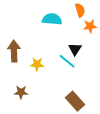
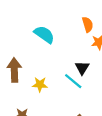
cyan semicircle: (52, 19) -> (44, 34), moved, turned 30

